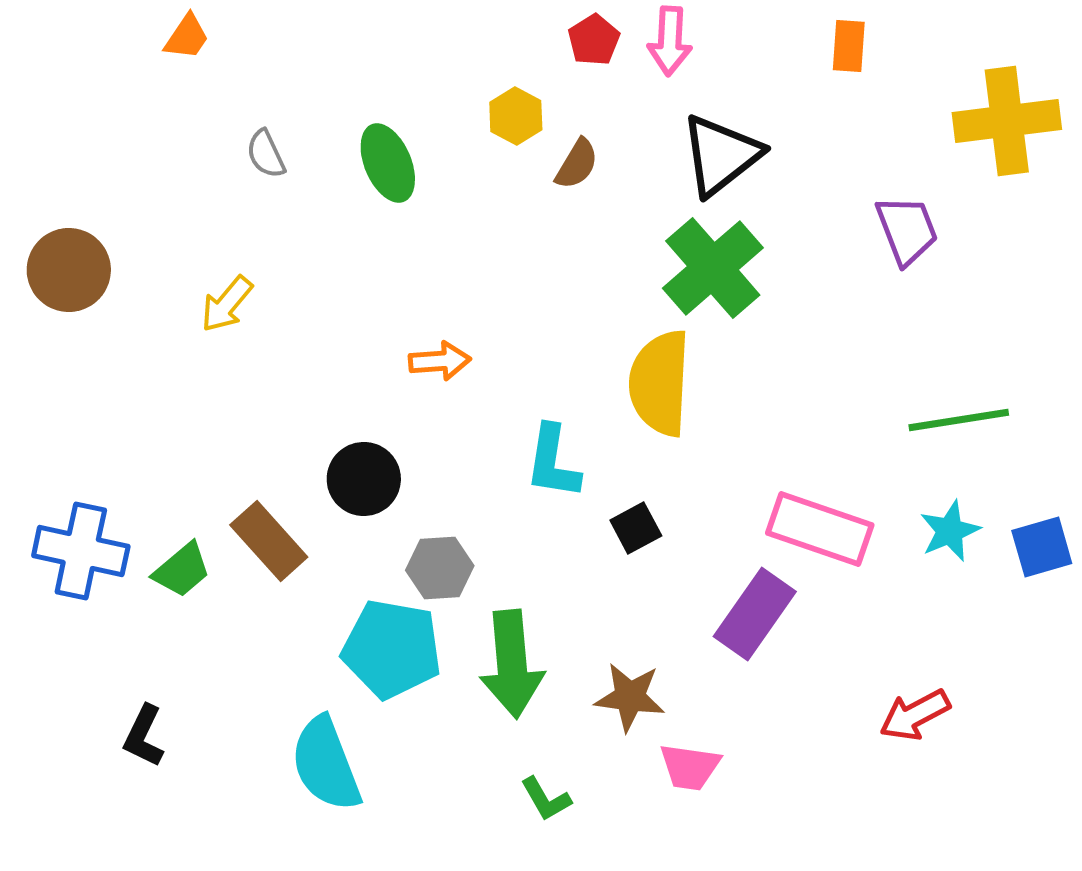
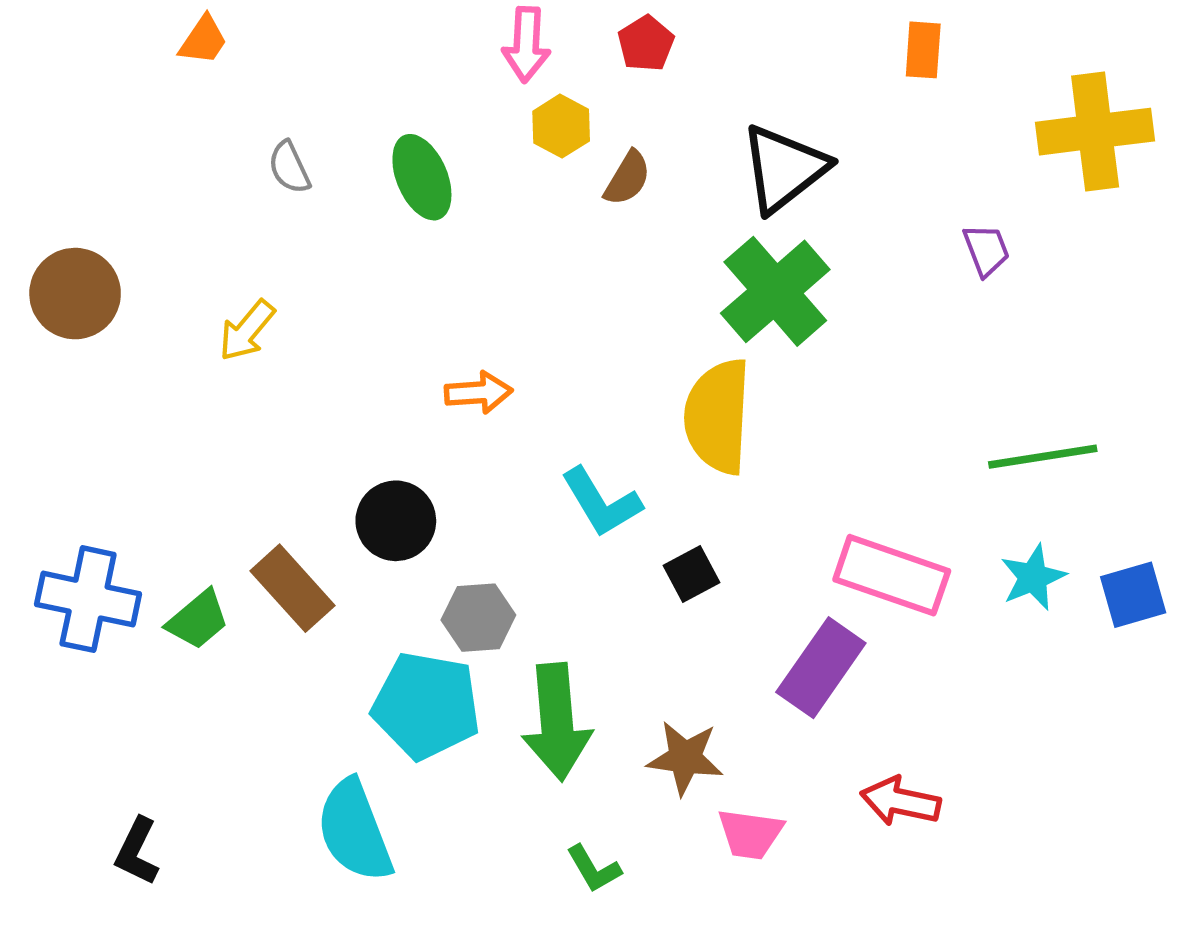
pink arrow: (670, 41) -> (526, 45), moved
purple trapezoid: (907, 230) -> (986, 250), size x0.7
cyan L-shape: (553, 462) -> (601, 502), turned -40
red arrow: (915, 715) -> (900, 801), moved, turned 40
black L-shape: (144, 736) -> (137, 851), moved

